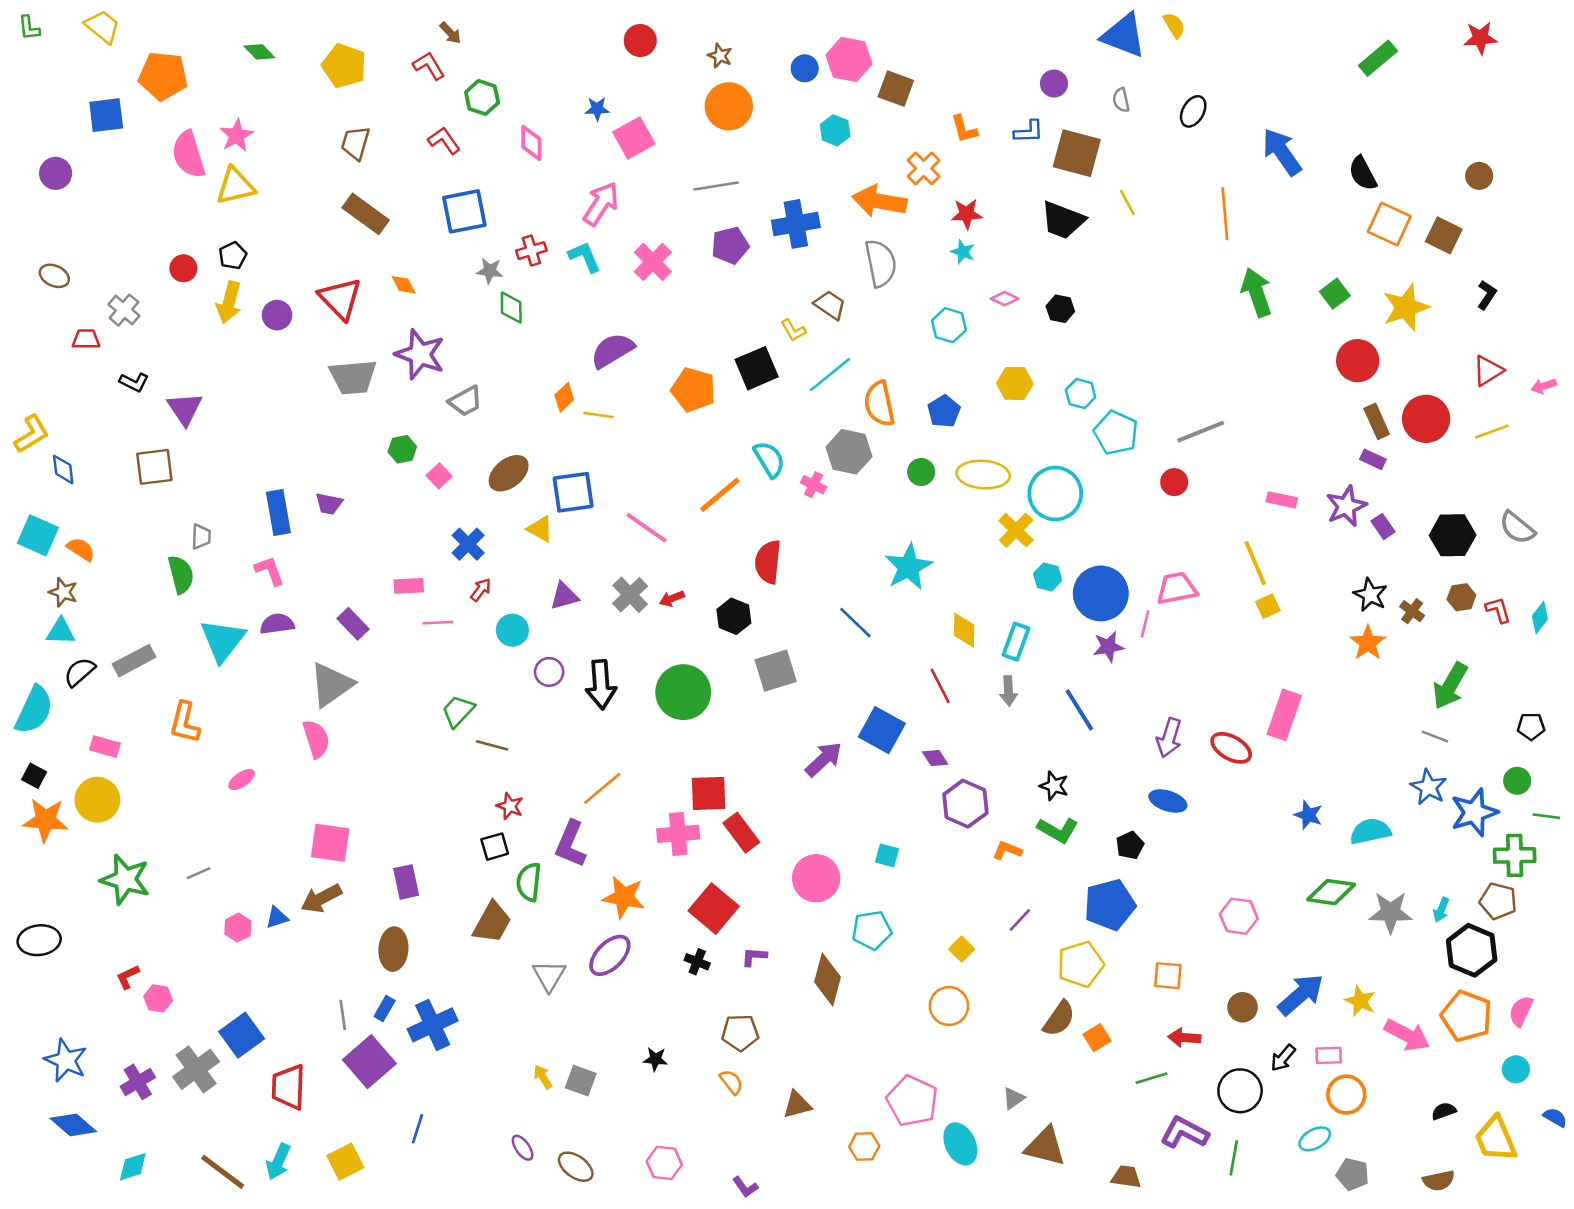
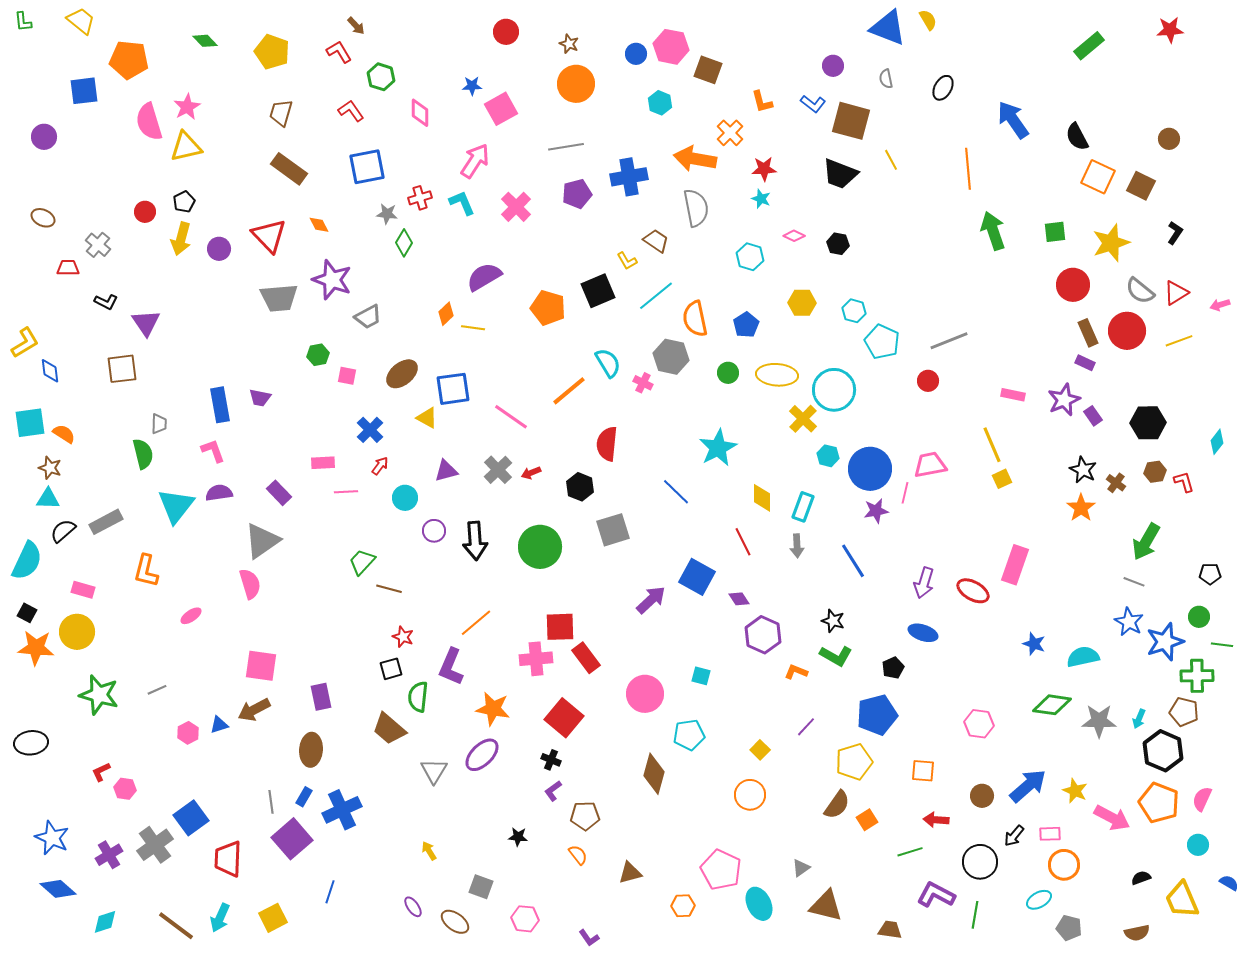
blue L-shape: (1029, 132) -> (813, 104), turned 40
green square: (1335, 294) -> (1055, 232), turned 30
green diamond: (511, 307) -> (404, 243), turned 32
pink square: (439, 476) -> (347, 376), turned -36
gray semicircle: (1517, 528) -> (1140, 291), moved
cyan square: (38, 535) -> (30, 423), turned -32
cyan diamond: (1540, 618) -> (1217, 442), moved
brown trapezoid: (492, 922) -> (389, 729), turned 102
purple L-shape: (754, 957) -> (553, 791), moved, turned -40
gray square: (581, 1081) -> (481, 887), moved

